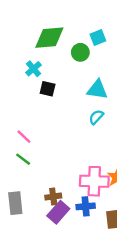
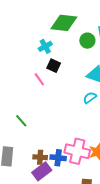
pink line: (24, 137) -> (39, 79), moved
blue cross: (86, 206) -> (58, 158), moved

